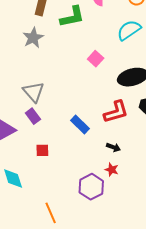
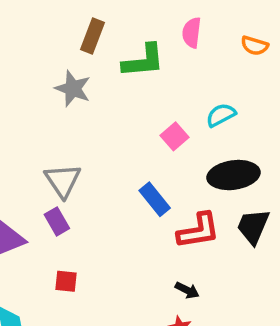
cyan semicircle: (129, 30) -> (221, 115), moved, size x0.7
gray star: (33, 38) -> (73, 89), turned -30
blue rectangle: (80, 125) -> (155, 199), moved

